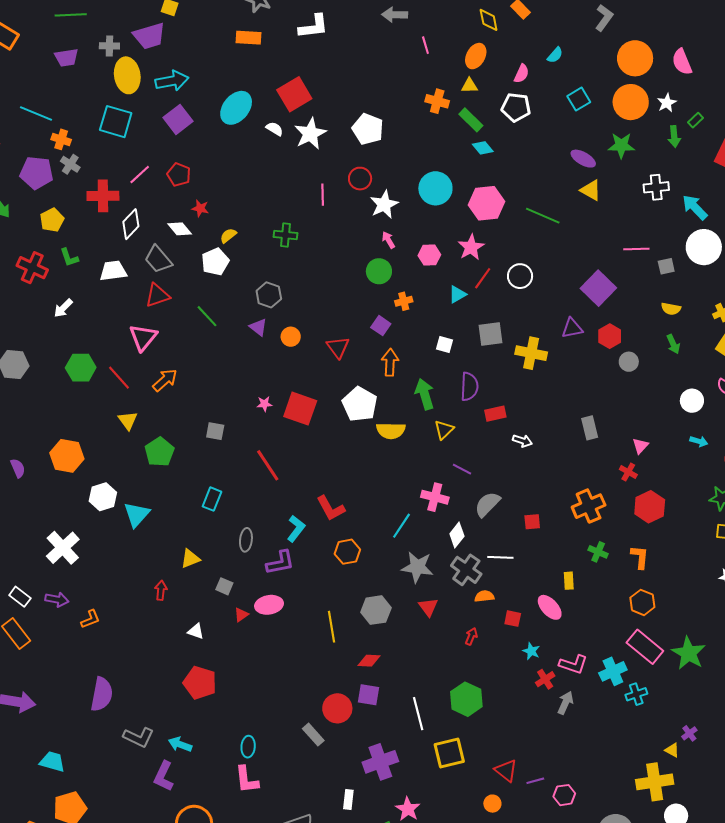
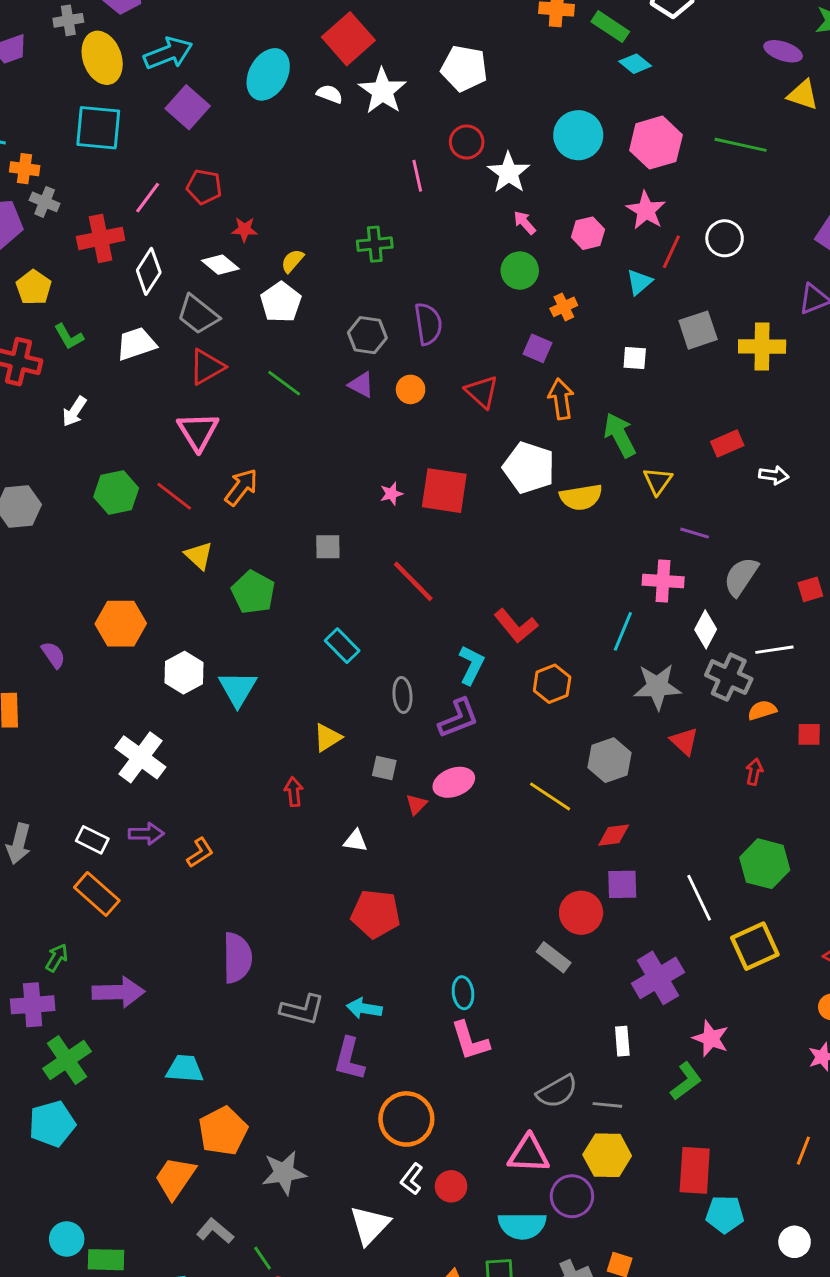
purple semicircle: (469, 387) -> (428, 324), moved
cyan rectangle: (212, 499) -> (342, 646), turned -55
yellow line: (332, 627) -> (550, 796), turned -36

